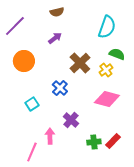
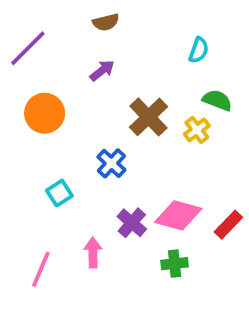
cyan semicircle: (107, 27) -> (199, 50), size x0.6
pink diamond: (107, 99) -> (178, 215), moved
red rectangle: (113, 141) -> (228, 225), moved
pink line: (32, 152) -> (41, 269), moved

